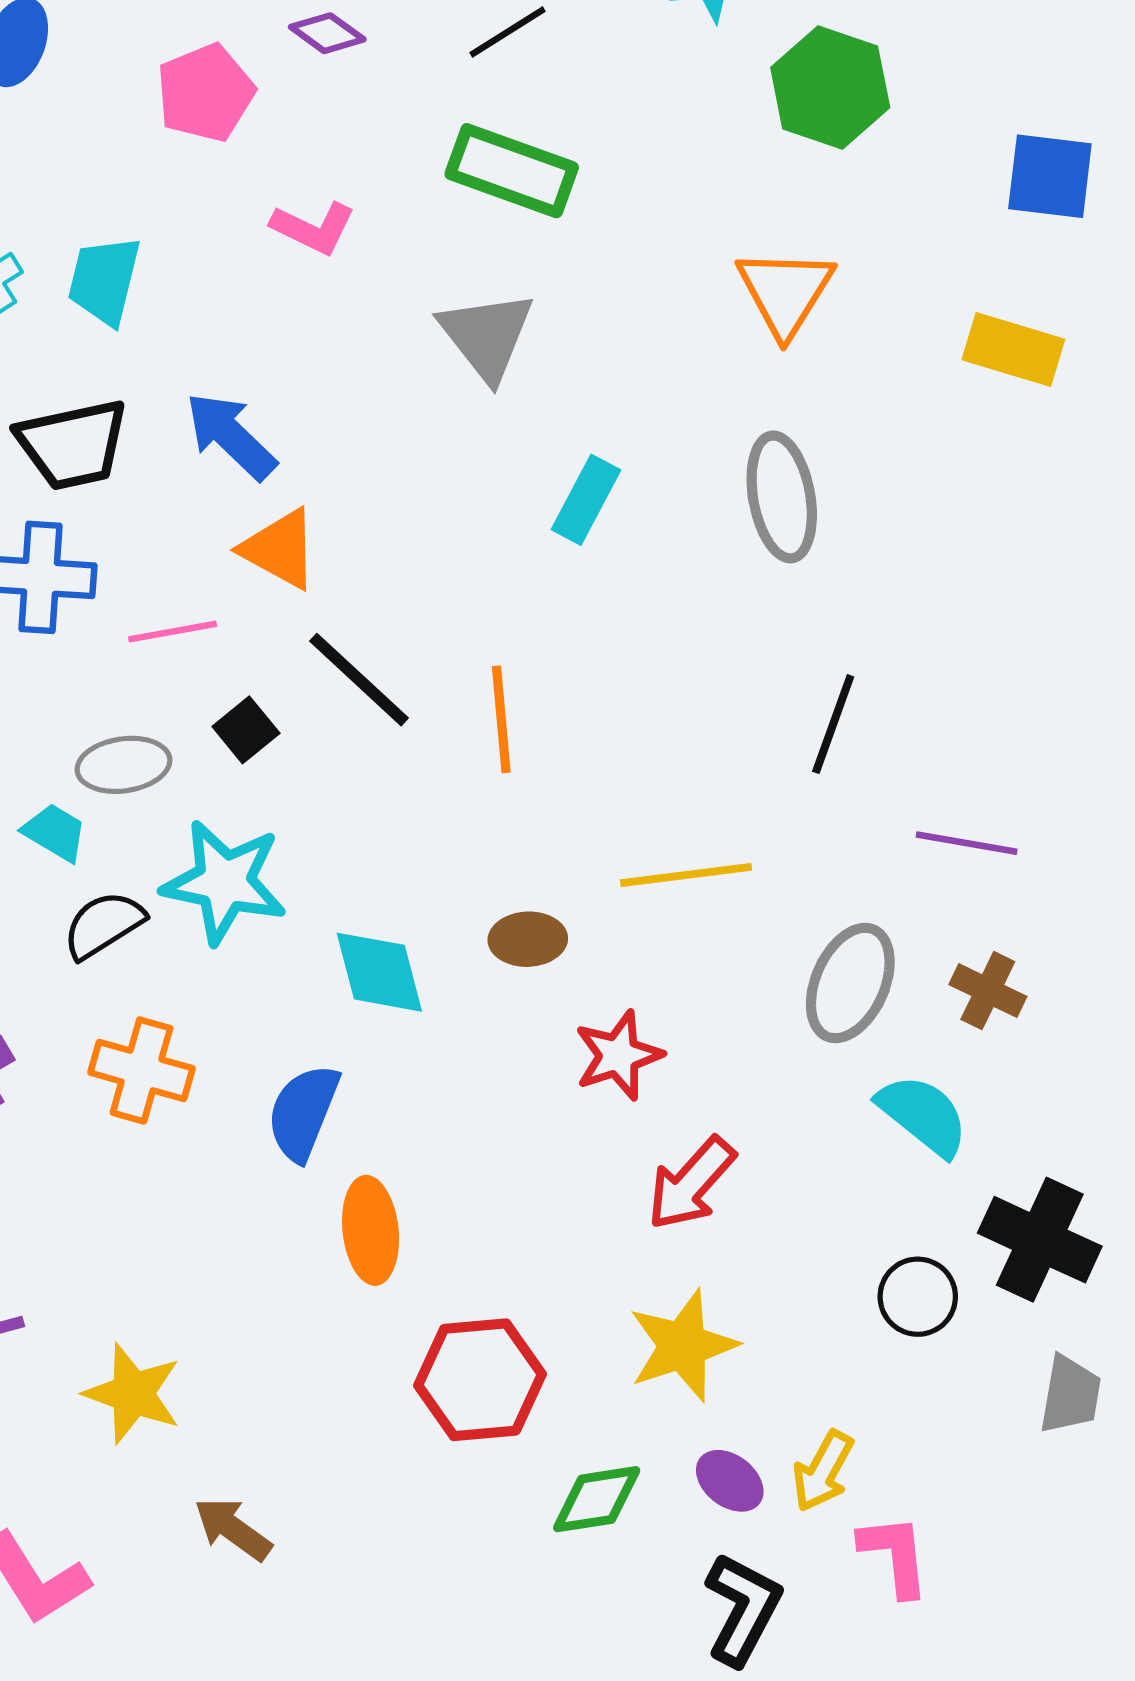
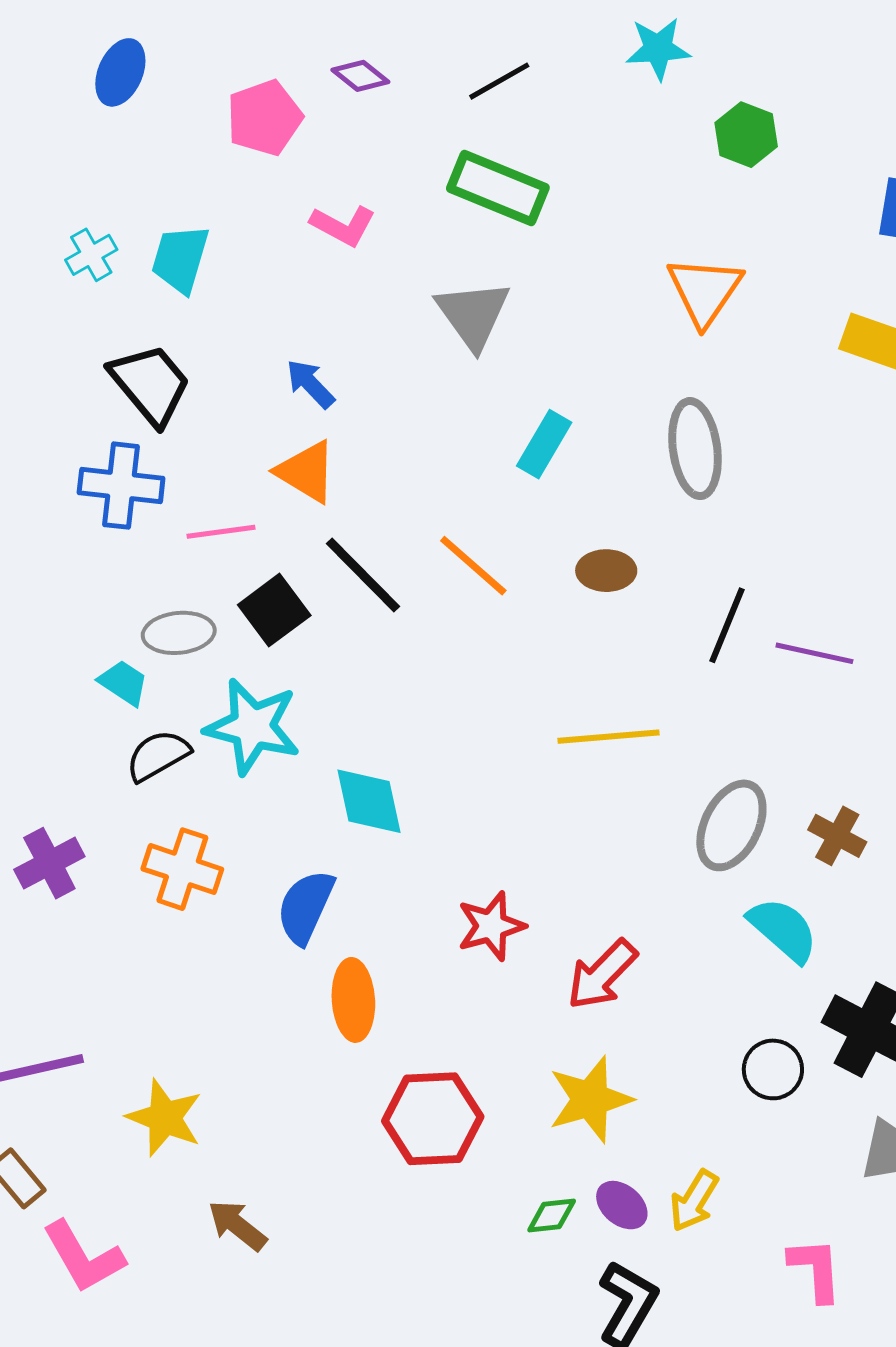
green hexagon: (830, 88) -> (746, 135), size x0.7
blue arrow: (231, 436) -> (310, 384), moved, size x0.7
black trapezoid: (73, 444) -> (150, 384), turned -120
orange line: (501, 719) -> (473, 566), moved, turned -46
black square: (246, 730) -> (274, 610), size x1.4
purple line: (967, 843) -> (814, 653), moved
brown ellipse: (528, 939) -> (606, 571), moved
red star: (618, 1055) -> (491, 926), moved
green diamond: (597, 1499) -> (552, 1215), moved, size x0.7
pink L-shape: (895, 1555) -> (815, 1269), moved

